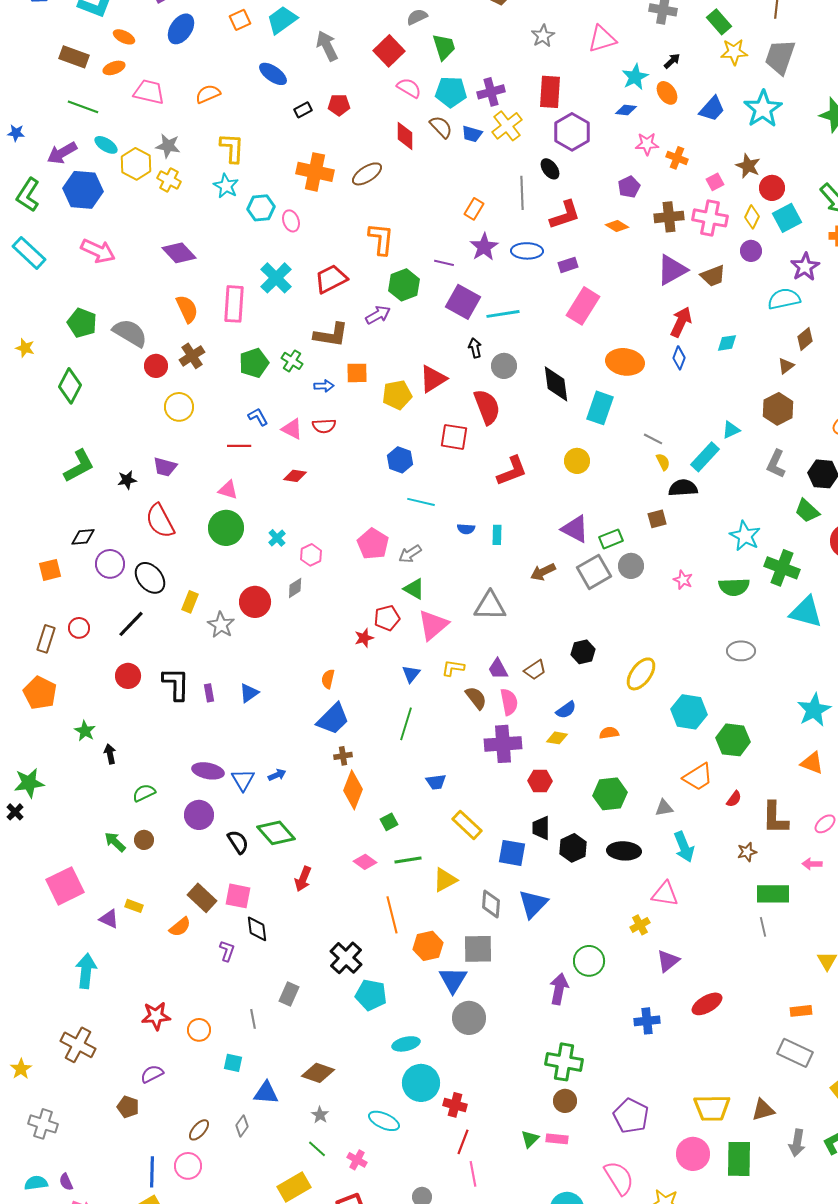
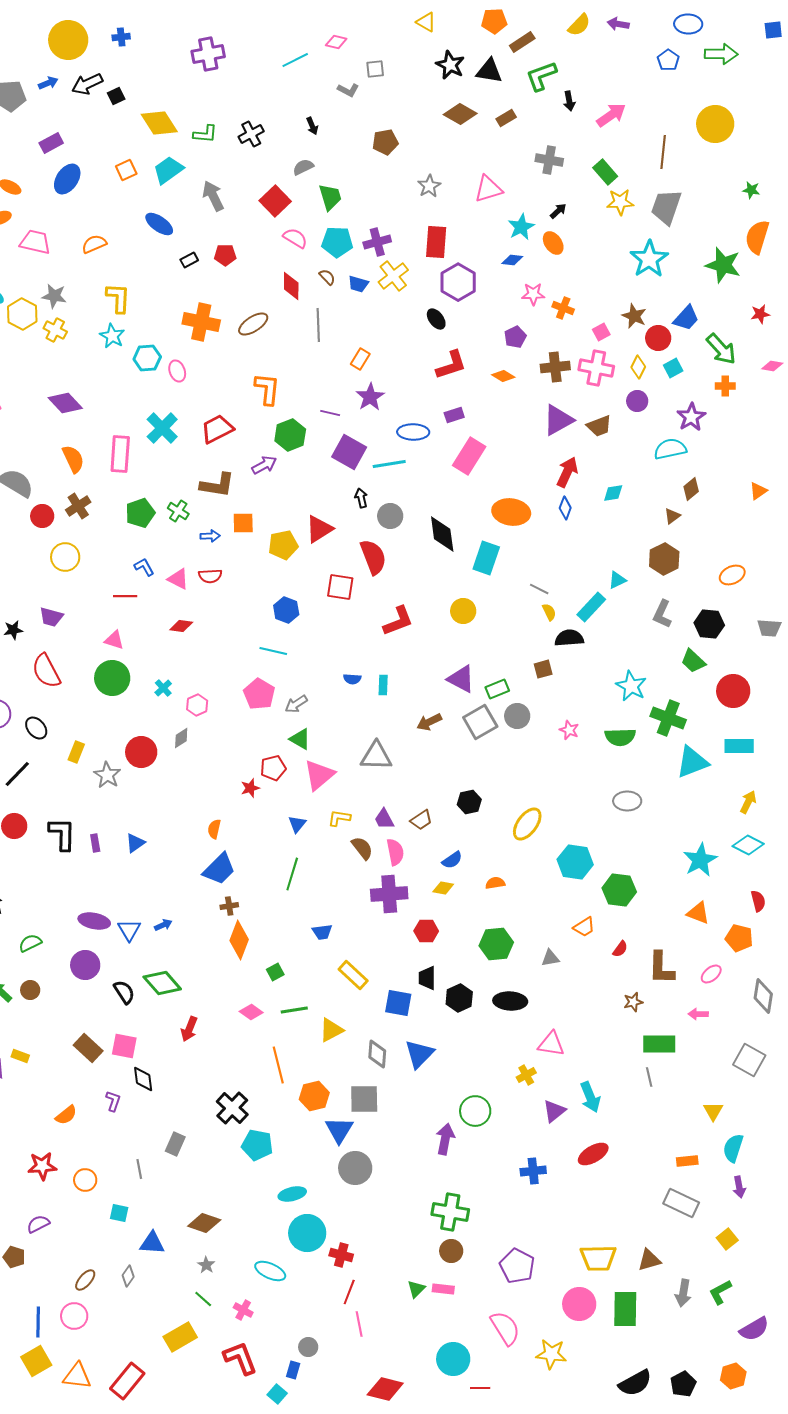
blue trapezoid: (712, 109) -> (686, 318), moved
brown semicircle: (441, 127) -> (327, 277), size x0.7
gray line: (522, 193) -> (318, 325), moved
cyan square: (787, 218) -> (673, 368), size x0.7
blue ellipse: (527, 251) -> (413, 432), moved
cyan line: (421, 502) -> (273, 651), moved
black ellipse: (150, 578) -> (36, 728), size x0.7
cyan triangle: (806, 612) -> (692, 762), turned -36
orange trapezoid: (698, 777) -> (584, 927), size x0.7
cyan arrow: (684, 847) -> (590, 1097), moved
orange semicircle: (180, 927) -> (66, 1115), moved

